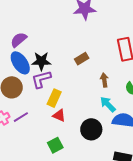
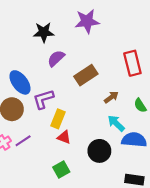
purple semicircle: (19, 40) -> (56, 58), moved
brown rectangle: (82, 59) -> (86, 75), size x1.5
black star: (41, 61) -> (44, 32), moved
brown arrow: (104, 80) -> (111, 97), turned 64

